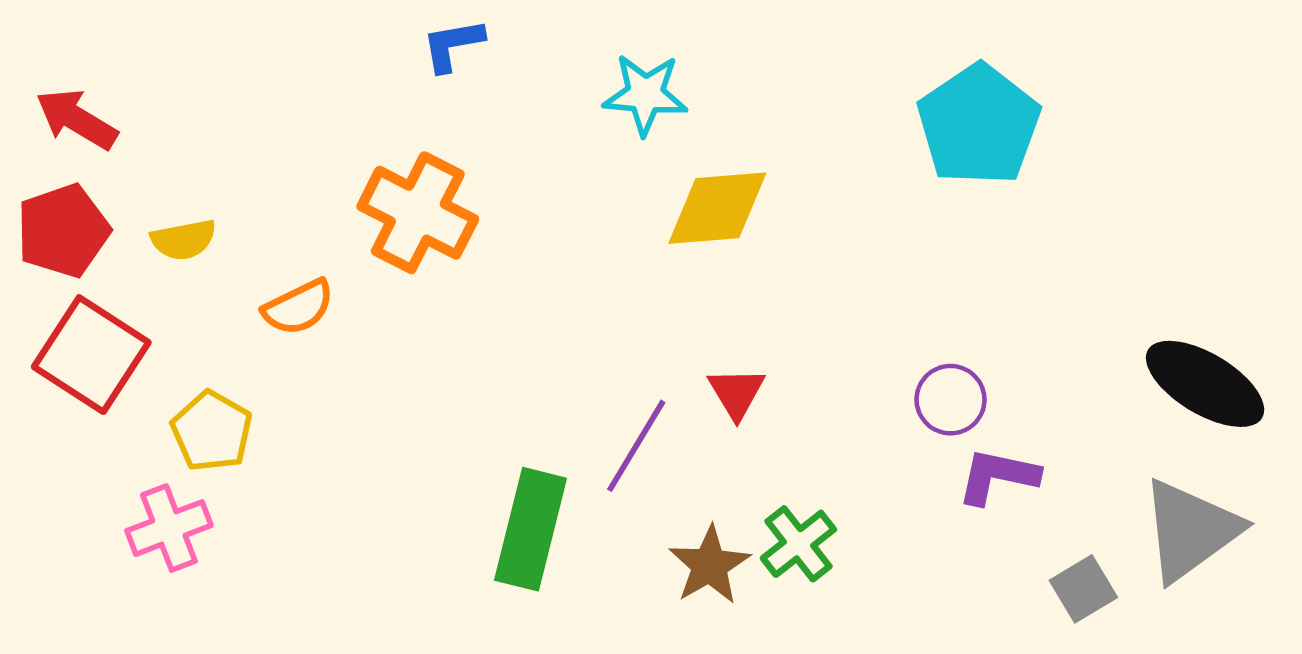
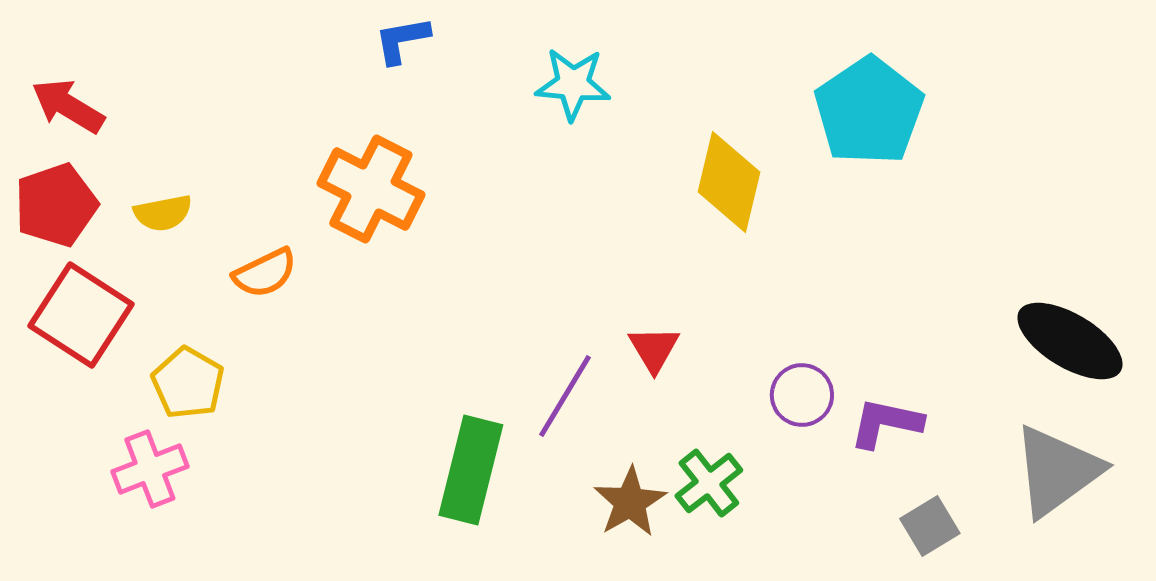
yellow diamond: (717, 208) -> (729, 182), moved, turned -72
purple circle: (951, 400) -> (802, 395), moved
gray square: (1083, 589) -> (930, 526), moved

